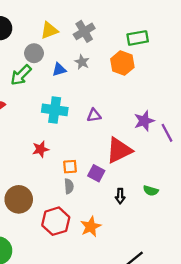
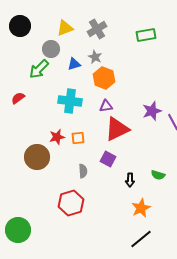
orange hexagon: (122, 63) -> (104, 78), moved
red triangle: (119, 150) -> (117, 129), moved
orange square: (70, 167) -> (78, 138), moved
brown circle: (19, 199) -> (37, 157), moved
orange star: (91, 227) -> (141, 208), moved

